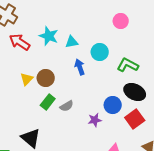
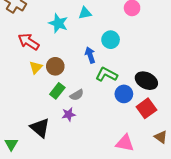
red arrow: (20, 42) -> (29, 42), moved
cyan triangle: (72, 42) -> (85, 13), moved
green L-shape: (128, 65) -> (106, 74), moved
purple star: (95, 120) -> (69, 114), moved

